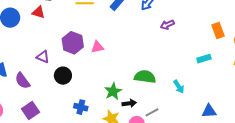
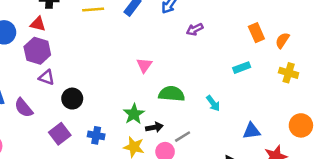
purple hexagon: (73, 43) -> (37, 51), moved
pink triangle: (97, 47) -> (144, 65), moved, turned -40
purple square: (30, 110) -> (60, 134), moved

